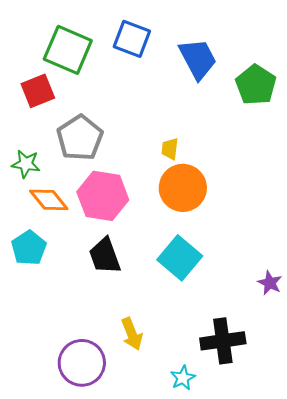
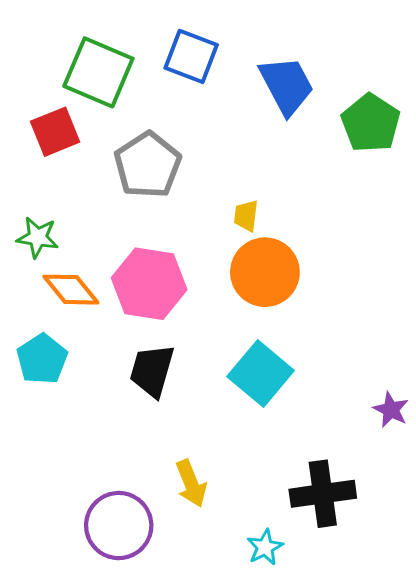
gray pentagon: (80, 138) -> (148, 165), moved
black trapezoid: (105, 256) -> (152, 371), turned 36

